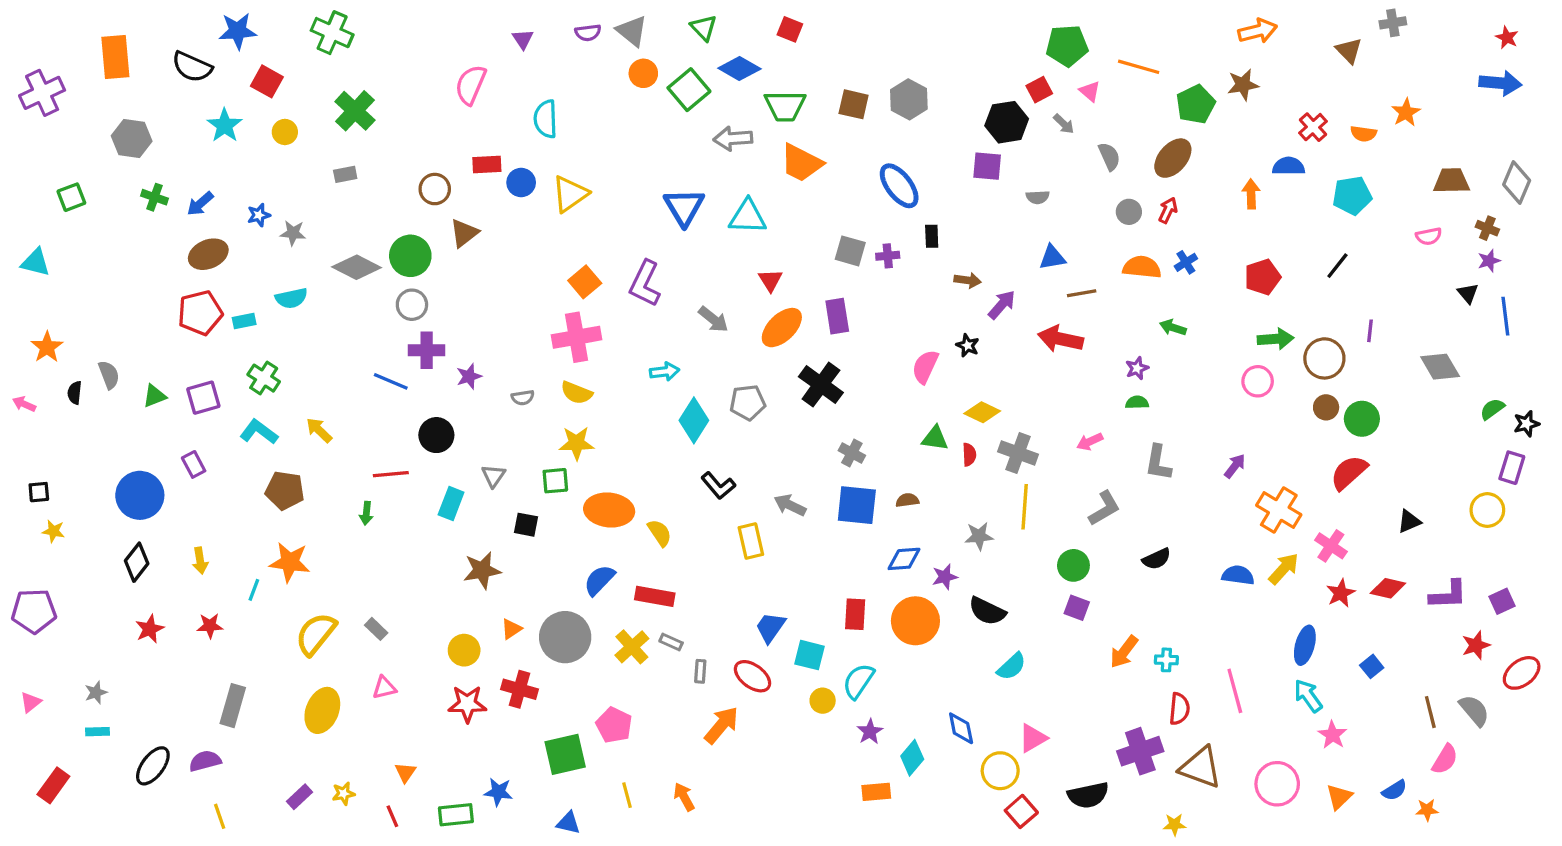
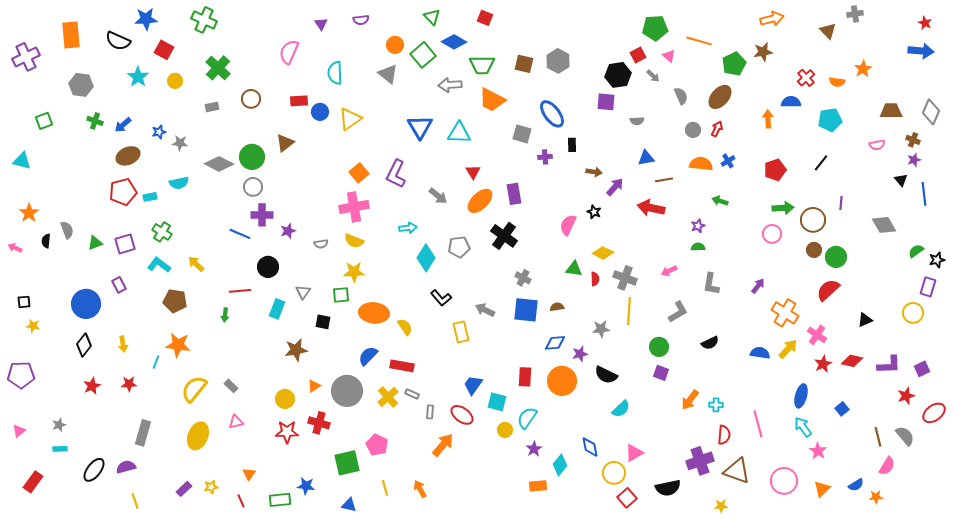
gray triangle: (632, 31) -> (388, 74), moved
brown circle: (435, 189) -> (251, 99), moved
gray square: (850, 251) -> (522, 134), moved

